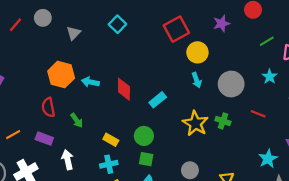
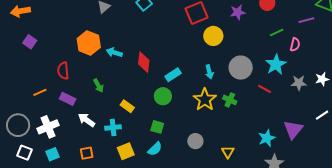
cyan star: (270, 77) -> (276, 64), size x1.5
cyan arrow: (197, 80) -> (209, 72), moved
red semicircle: (48, 107) -> (63, 71), moved
red line: (258, 114) -> (264, 89), moved
green circle: (144, 136) -> (163, 96), moved
white arrow: (68, 160) -> (86, 120), turned -48
cyan cross: (109, 164) -> (113, 127), moved

